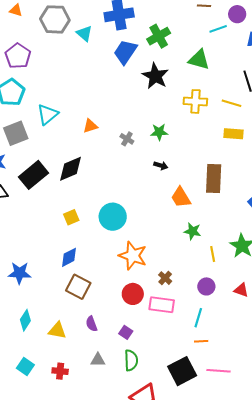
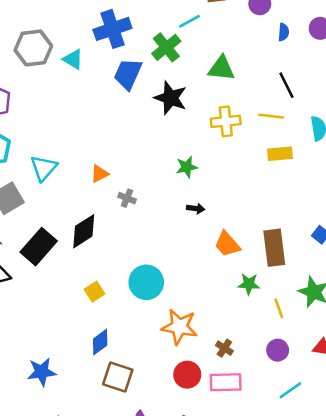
cyan line: (218, 29) -> (189, 21), moved
gray cross: (127, 139) -> (127, 198), moved
brown rectangle: (214, 179) -> (274, 248), moved
cyan line: (198, 318) -> (290, 390), moved, turned 48

